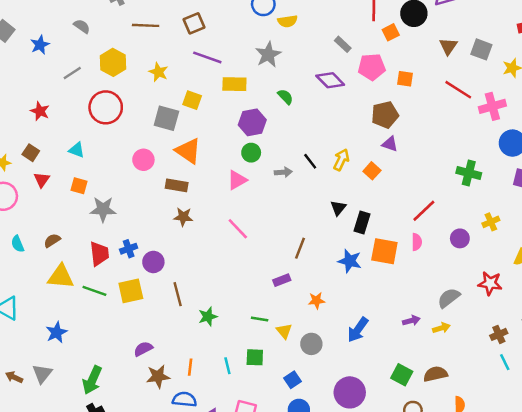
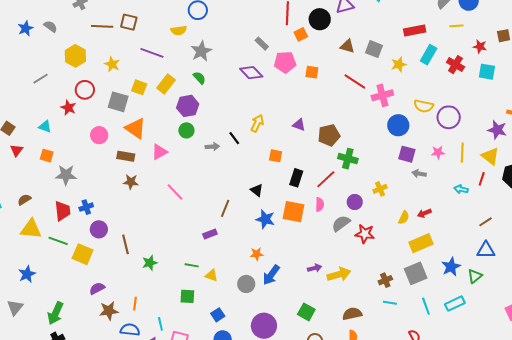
yellow semicircle: (288, 21) -> (179, 30), moved
brown square: (194, 23) -> (129, 22), moved, turned 36
blue star: (40, 45) -> (26, 28), moved
brown triangle: (448, 46) -> (347, 46), turned -49
gray line: (72, 73) -> (41, 79), moved
yellow rectangle: (234, 84) -> (166, 84), moved, turned -54
green semicircle: (285, 97) -> (199, 78), moved
red circle: (106, 107) -> (85, 90), moved, size x0.7
red star: (40, 111) -> (68, 108), moved
brown pentagon: (385, 115) -> (329, 135), moved
yellow arrow: (341, 160) -> (257, 123), moved
orange square: (372, 171) -> (276, 156), moved, turned -32
green cross: (469, 173) -> (348, 159), moved
pink triangle: (237, 180) -> (159, 152), moved
black triangle: (338, 208) -> (257, 190), moved, turned -32
black rectangle: (362, 223) -> (296, 178), moved
purple circle: (153, 262) -> (99, 229), moved
red star: (490, 283) -> (365, 234), moved
yellow square: (131, 291) -> (83, 254), moved, turned 35
gray semicircle: (449, 298) -> (341, 223), moved
orange star: (316, 300) -> (257, 254), moved
yellow arrow: (441, 328) -> (339, 274), size x1.6
yellow triangle: (284, 331) -> (211, 275), turned -32
gray circle: (311, 344) -> (246, 284), moved
cyan line: (505, 362) -> (390, 303), turned -56
cyan line: (227, 366) -> (160, 324), moved
brown semicircle: (435, 374) -> (352, 314), moved

